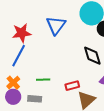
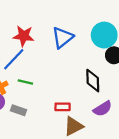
green line: (43, 80) -> (25, 82), moved

